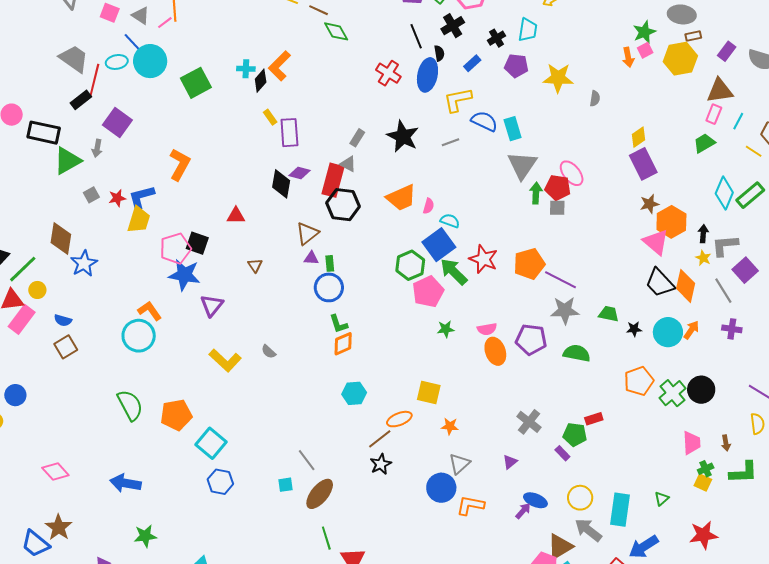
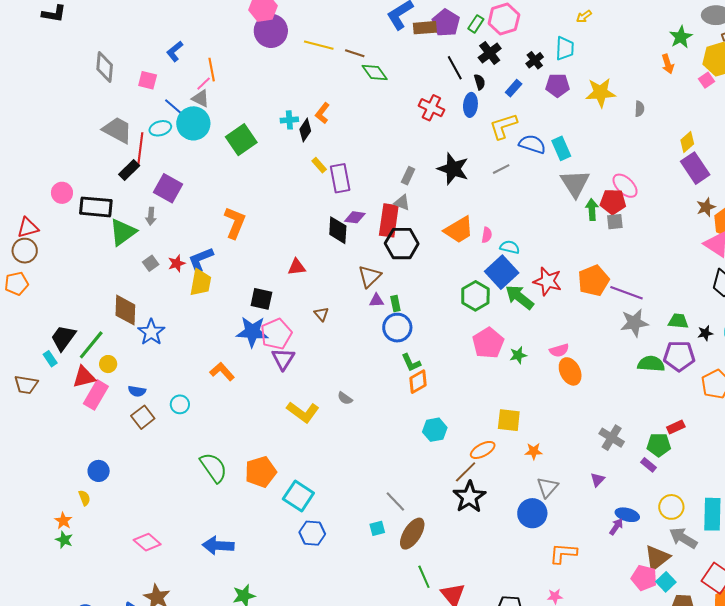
gray triangle: (141, 16) -> (200, 98), moved
pink square: (645, 50) -> (707, 80), moved
orange L-shape: (280, 66) -> (322, 113), size x0.7
blue ellipse: (427, 75) -> (470, 105), size x0.7
pink pentagon: (175, 249) -> (276, 334), moved
pink pentagon: (428, 292) -> (488, 343), moved
cyan circle: (139, 336) -> (180, 404), moved, size x0.6
purple pentagon: (531, 340) -> (679, 356), moved
black star: (381, 464) -> (469, 497), size x1.5
orange L-shape: (470, 505) -> (563, 553), moved

